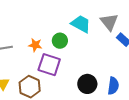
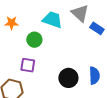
orange star: (35, 45) -> (12, 23), moved
purple square: (49, 65) -> (28, 65), size x0.7

